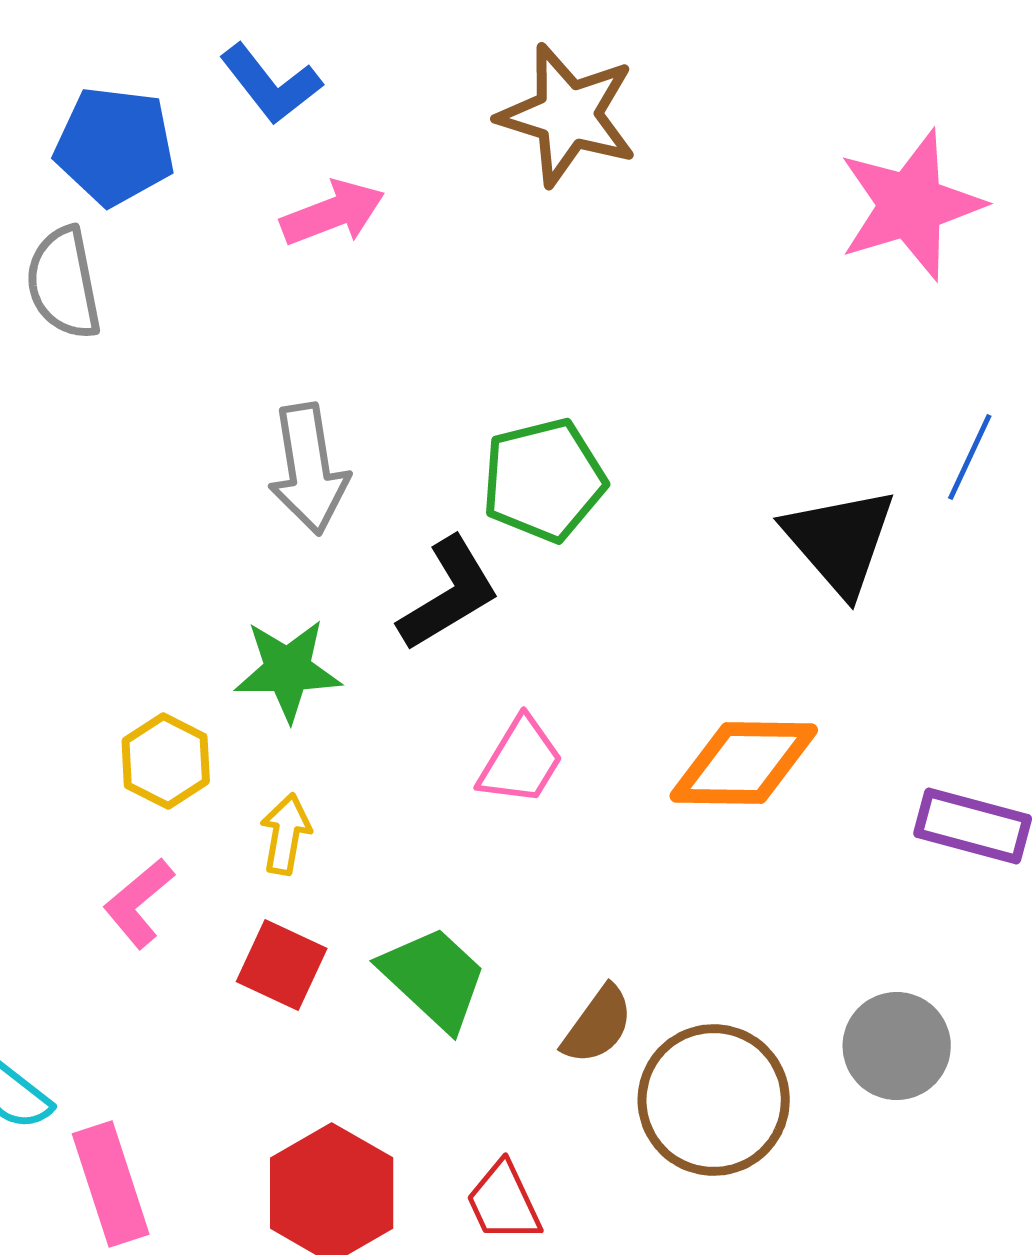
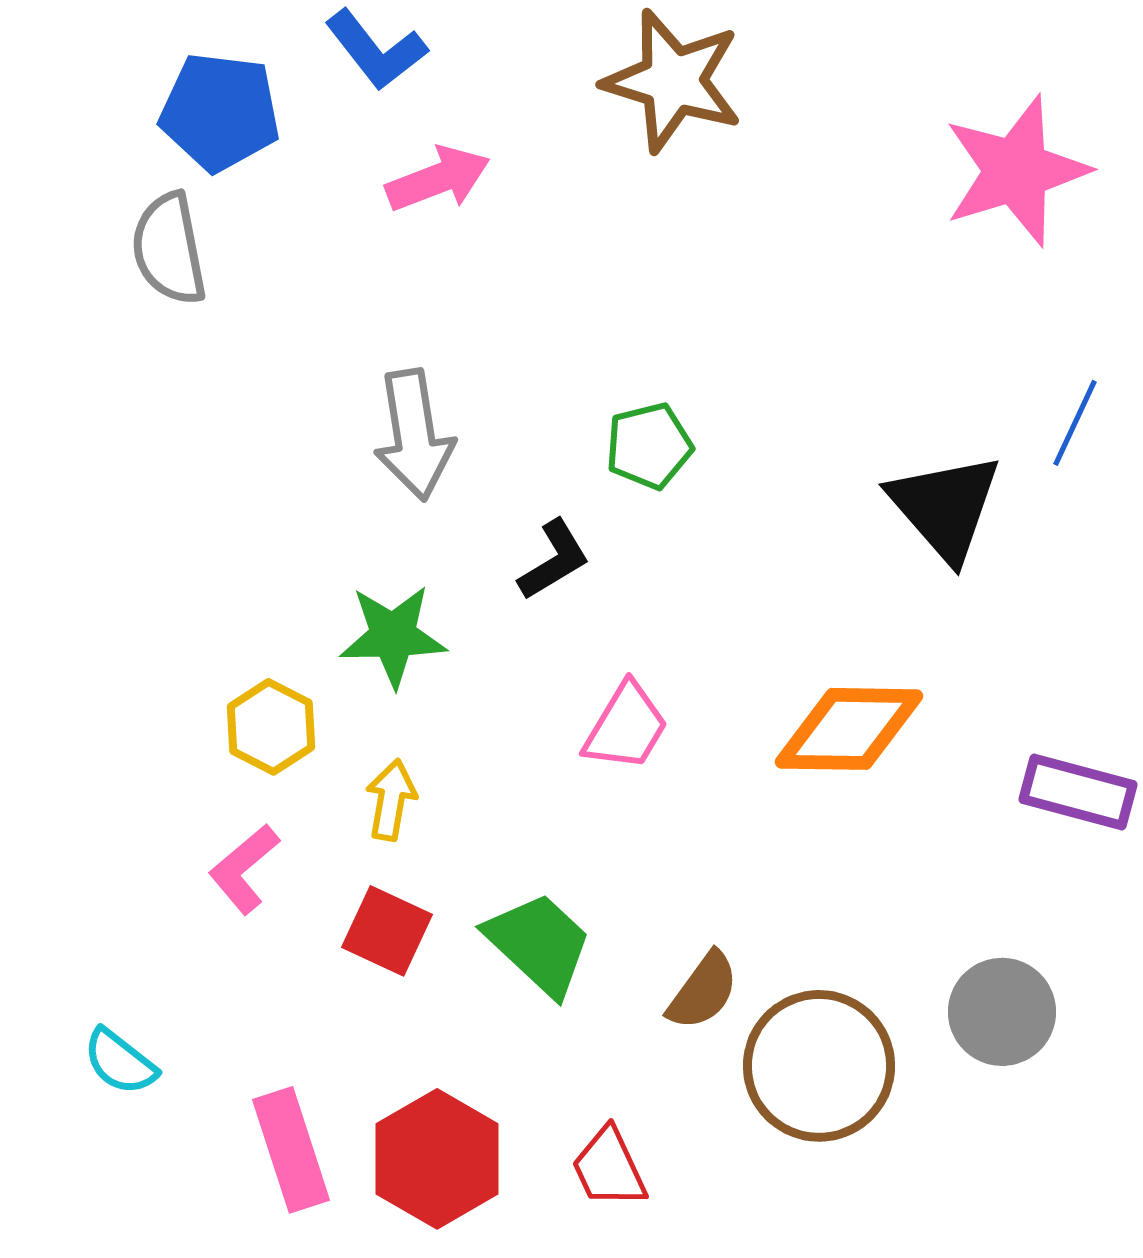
green pentagon: (544, 480) -> (649, 446), size x0.7
black L-shape: (449, 594) -> (554, 560), size x0.7
pink rectangle: (111, 1184) -> (291, 1150), moved

